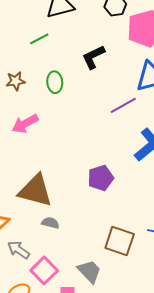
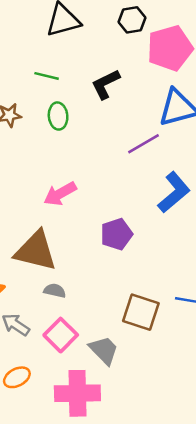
green line: (39, 39) -> (47, 76), moved, turned 42
pink arrow: (25, 124) -> (60, 194), moved
pink square: (44, 270) -> (61, 335), moved

